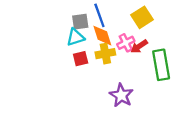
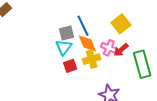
cyan triangle: (75, 37) -> (64, 47), turned -30
pink cross: (126, 43) -> (109, 48), turned -35

